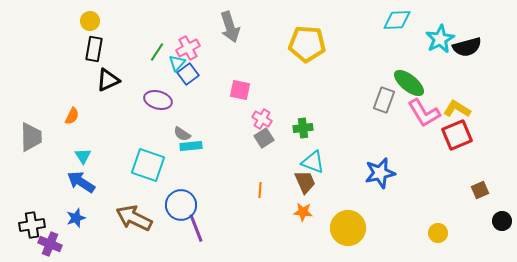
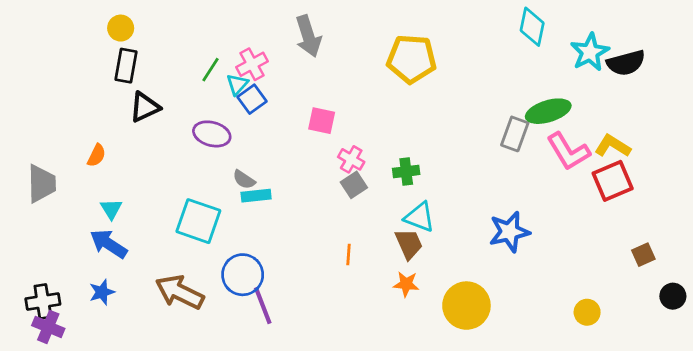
cyan diamond: (397, 20) -> (532, 27), turned -76
green ellipse: (409, 83) -> (548, 111), turned -56
purple cross: (50, 244) -> (48, 327), moved

